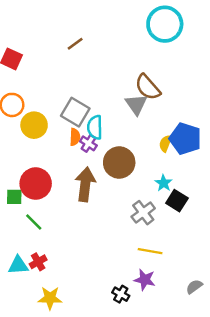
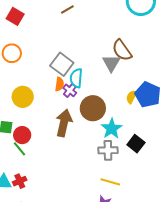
yellow circle: (34, 125) -> (23, 97), moved
cyan star: (164, 183) -> (112, 129), moved, size x1.5
red circle: (36, 184) -> (22, 135), moved, size x0.7
gray cross: (143, 213) -> (108, 150), turned 30

